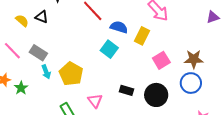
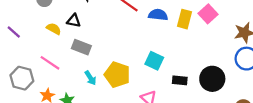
cyan square: (109, 49) -> (154, 61), moved
gray rectangle: (38, 53) -> (81, 47), moved
pink square: (161, 60) -> (208, 14), moved

